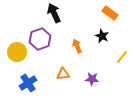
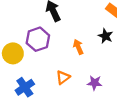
orange triangle: (63, 74) -> (63, 77), turned -32

